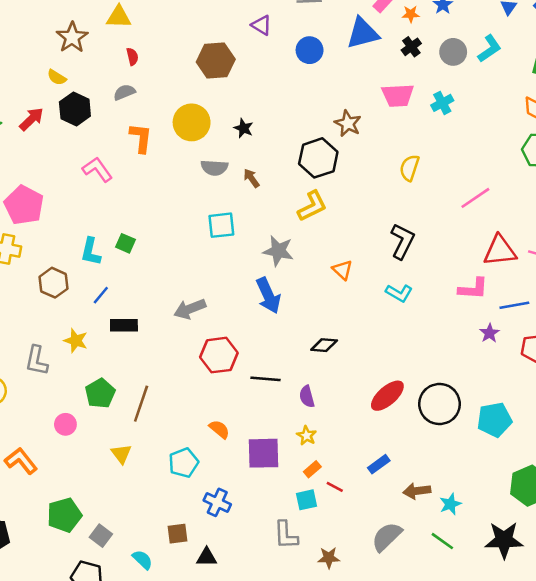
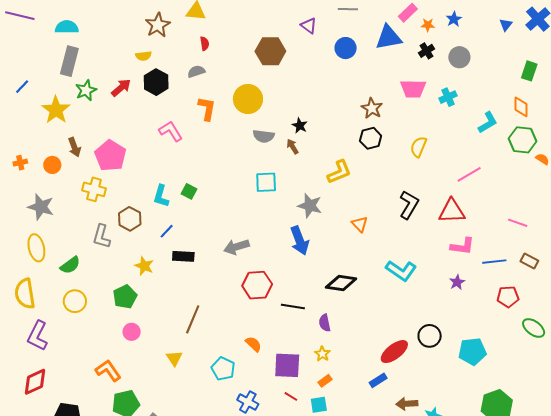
cyan L-shape: (490, 49) -> (488, 123), moved
yellow semicircle: (57, 77) -> (143, 56), turned -42
black star: (244, 128) -> (300, 126), moved
black hexagon: (318, 158) -> (371, 138), moved, size x0.7
red triangle: (500, 251) -> (452, 211), moved
cyan L-shape: (399, 293) -> (401, 271), moved, size x1.4
purple star: (490, 333) -> (457, 282), moved
black diamond: (324, 345) -> (341, 283), size x1.4
gray L-shape: (37, 361) -> (102, 236), moved
green pentagon: (100, 393) -> (125, 297), moved
red ellipse: (387, 396) -> (394, 352), moved
black circle: (439, 404) -> (430, 336), size x0.7
orange L-shape: (21, 461) -> (108, 371), moved
cyan pentagon: (184, 463) -> (223, 369), turned -30
red line: (335, 487) -> (291, 396), moved

